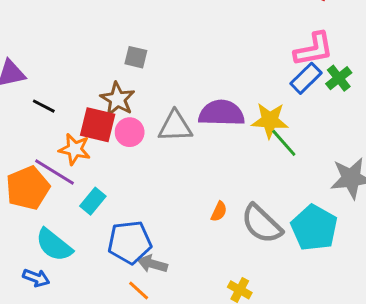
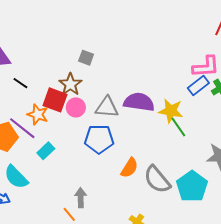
orange semicircle: (219, 212) -> (129, 168), size x1.5
blue pentagon: (130, 242) -> (99, 139), moved
gray arrow: (152, 264) -> (81, 198), turned 66

